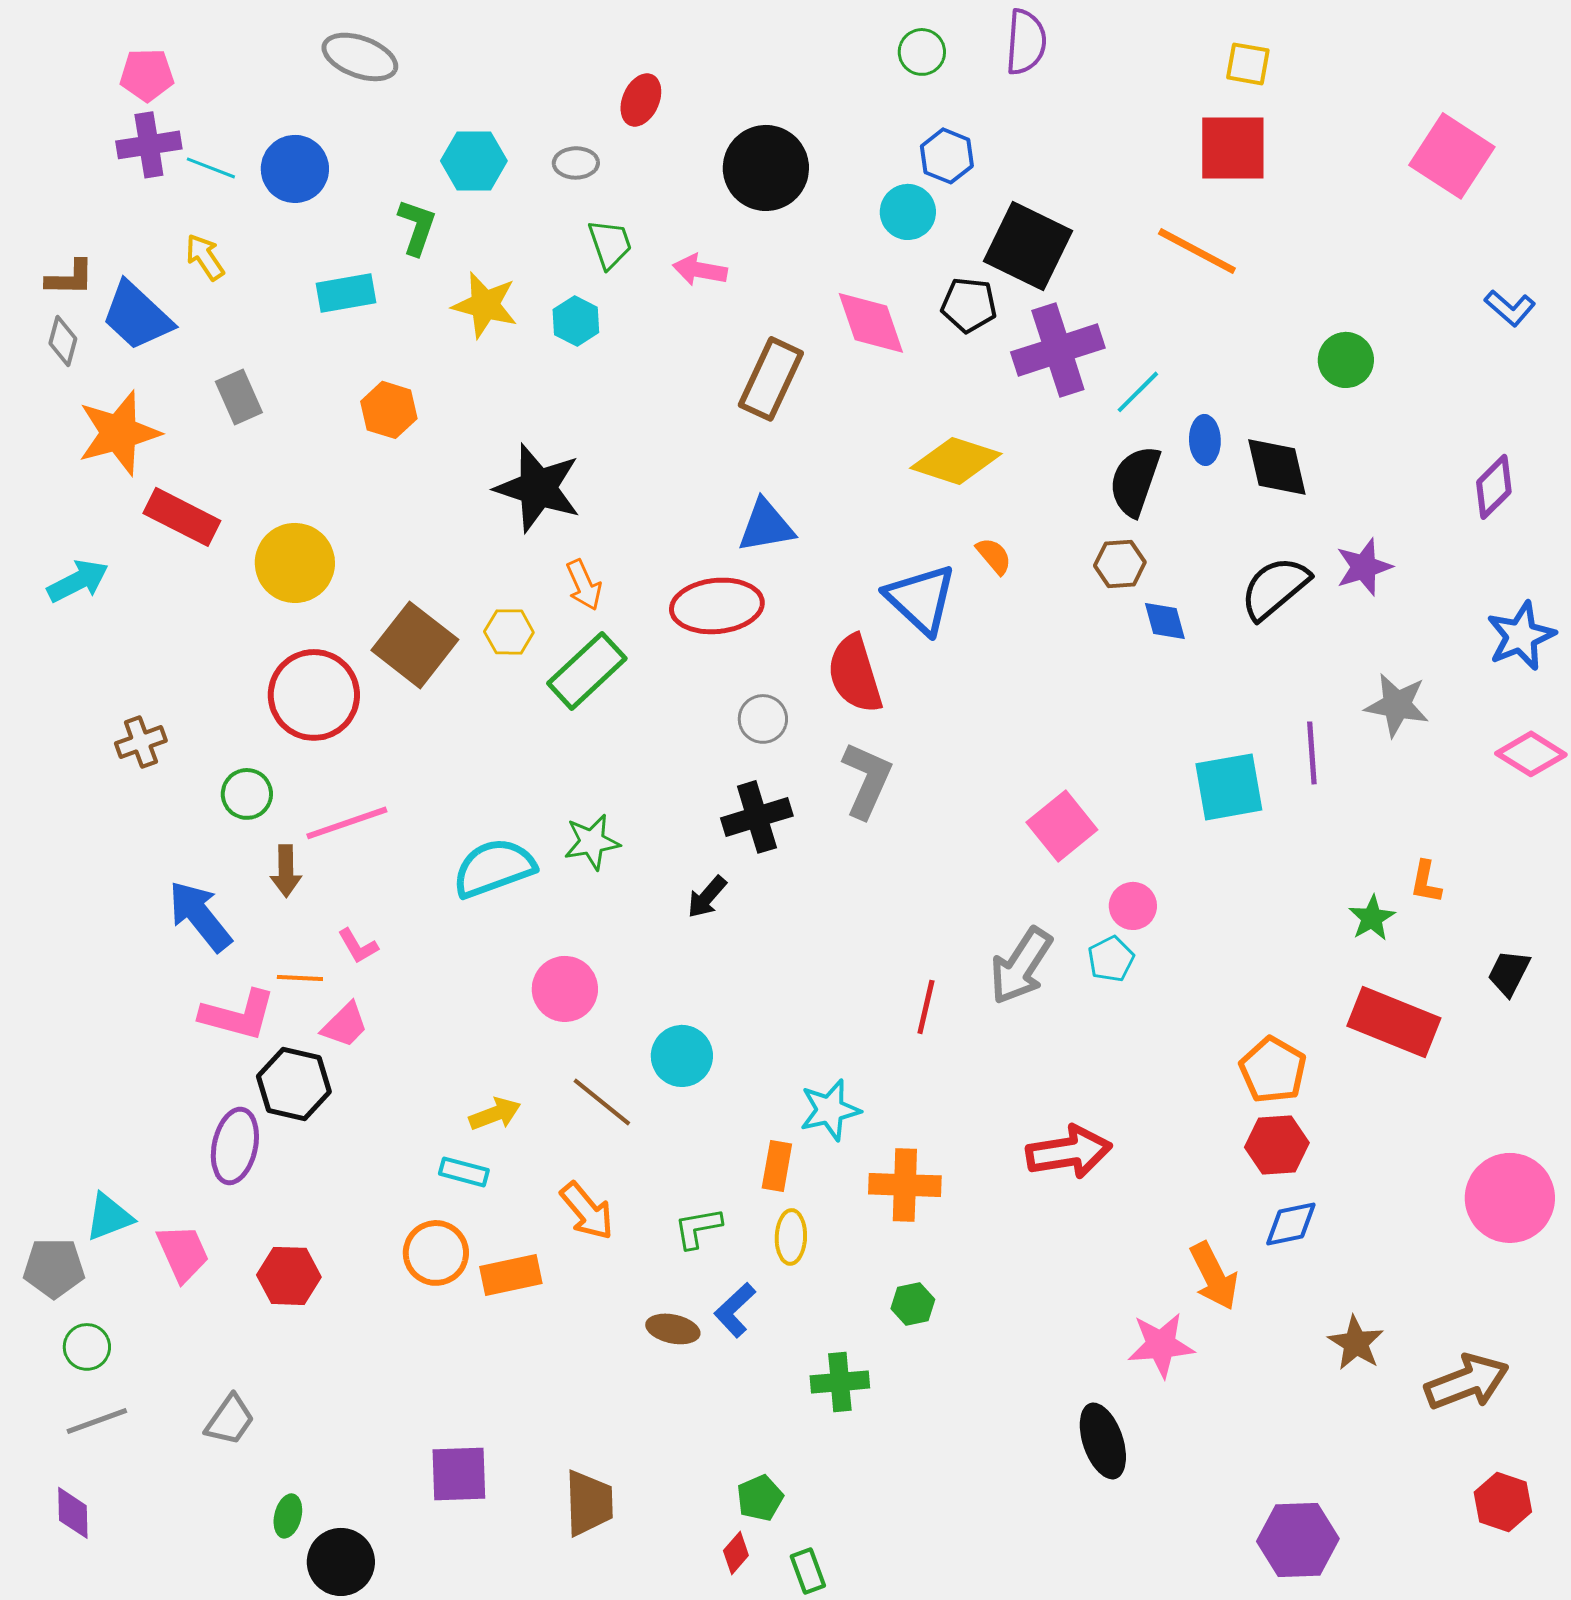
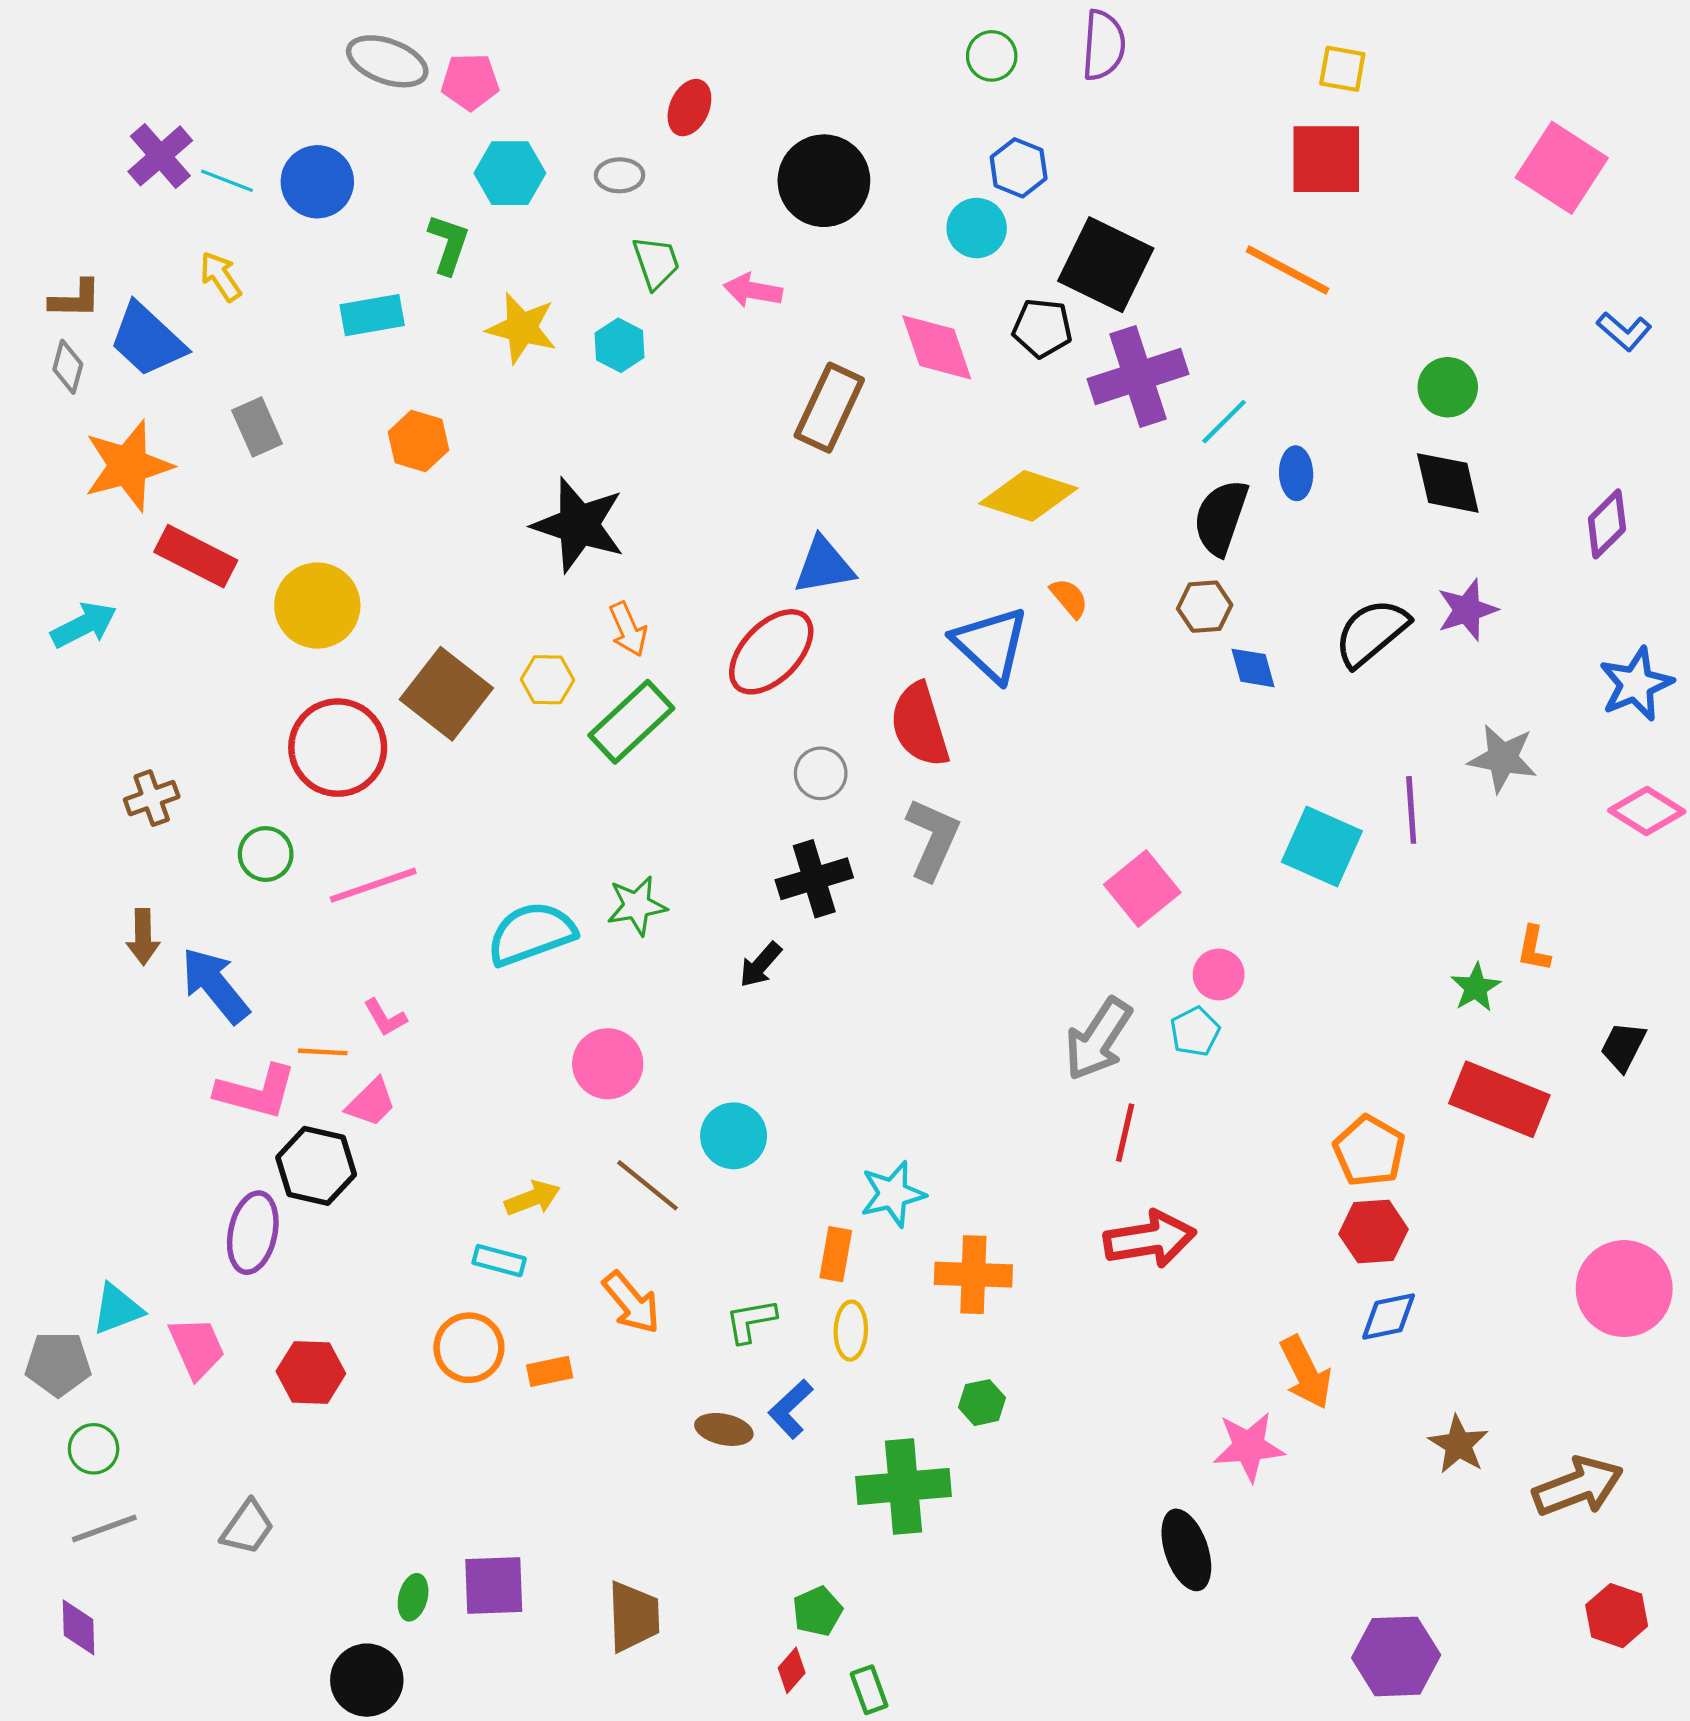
pink pentagon: (147, 75) -> (470, 82), moved
purple cross: (149, 145) -> (160, 156), turned -32
black diamond: (1277, 467) -> (1448, 483), moved
red ellipse: (717, 606) -> (771, 652), turned -40
cyan square: (1229, 787) -> (1322, 846), turned 34
brown arrow: (286, 871) -> (143, 937), moved
red line: (926, 1007) -> (1125, 1133), moved
orange rectangle: (511, 1275) -> (550, 1371), size x0.7
green cross: (840, 1382) -> (904, 1486), size x1.5
green ellipse: (288, 1516) -> (413, 1597), moved

